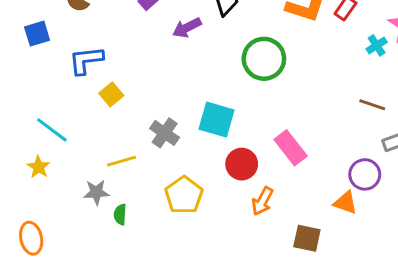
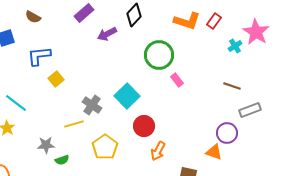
cyan square: (216, 120) -> (127, 96), turned 30
pink rectangle: (291, 148) -> (177, 80), moved, size x0.6
yellow line: (122, 161) -> (74, 124), moved
green semicircle: (120, 214) -> (62, 160), turned -112

